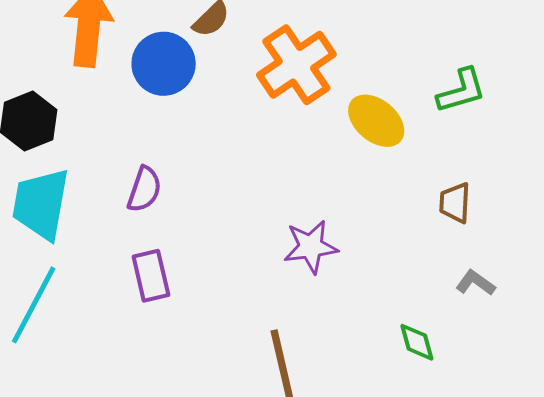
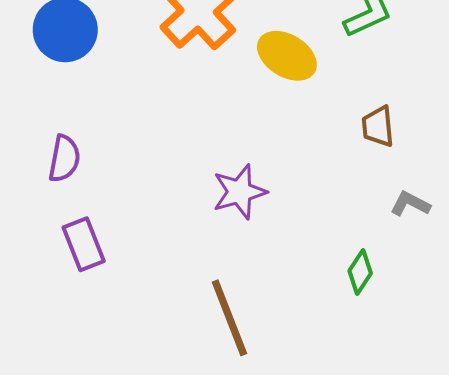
green diamond: (417, 342) -> (360, 272), turned 57

